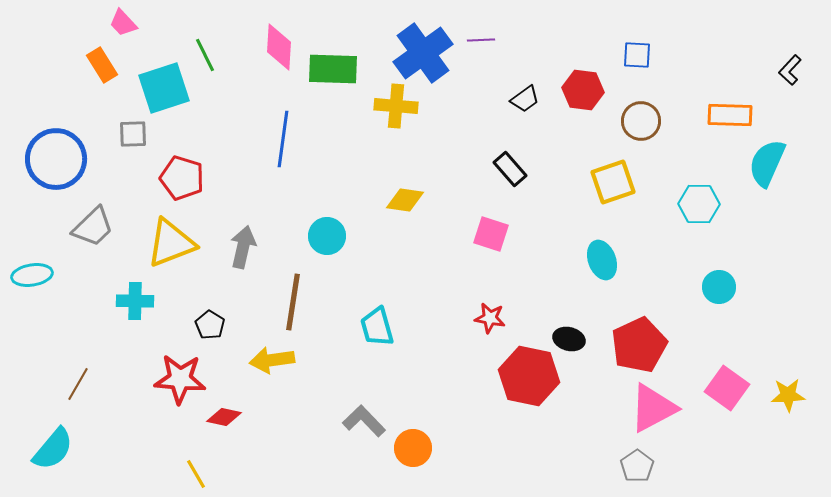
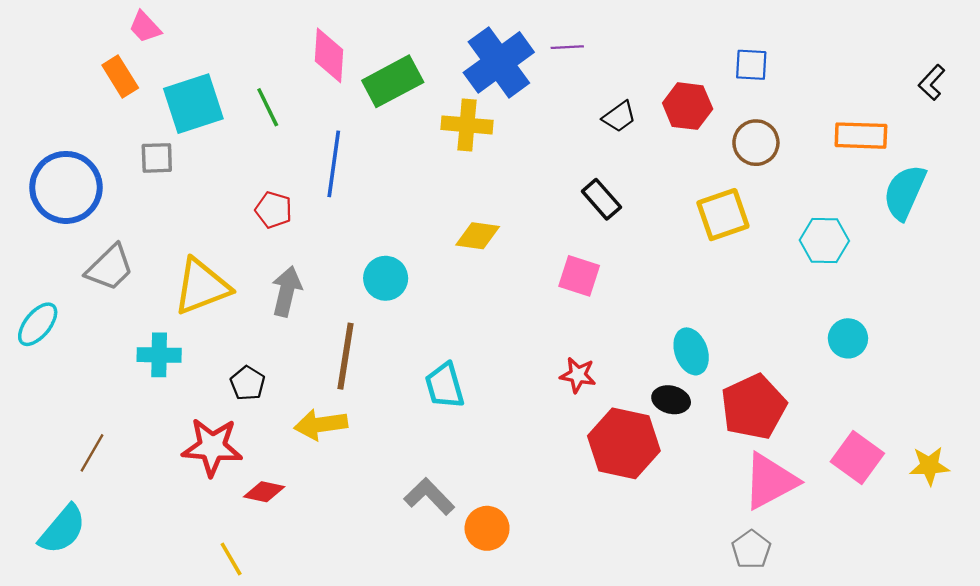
green line: (205, 55) -> (268, 107), moved
green rectangle: (333, 69) -> (393, 81), turned -30
red pentagon: (182, 178) -> (274, 210), moved, size x0.7
cyan ellipse: (602, 260) -> (691, 351), moved
cyan ellipse: (32, 275) -> (38, 324), turned -42

